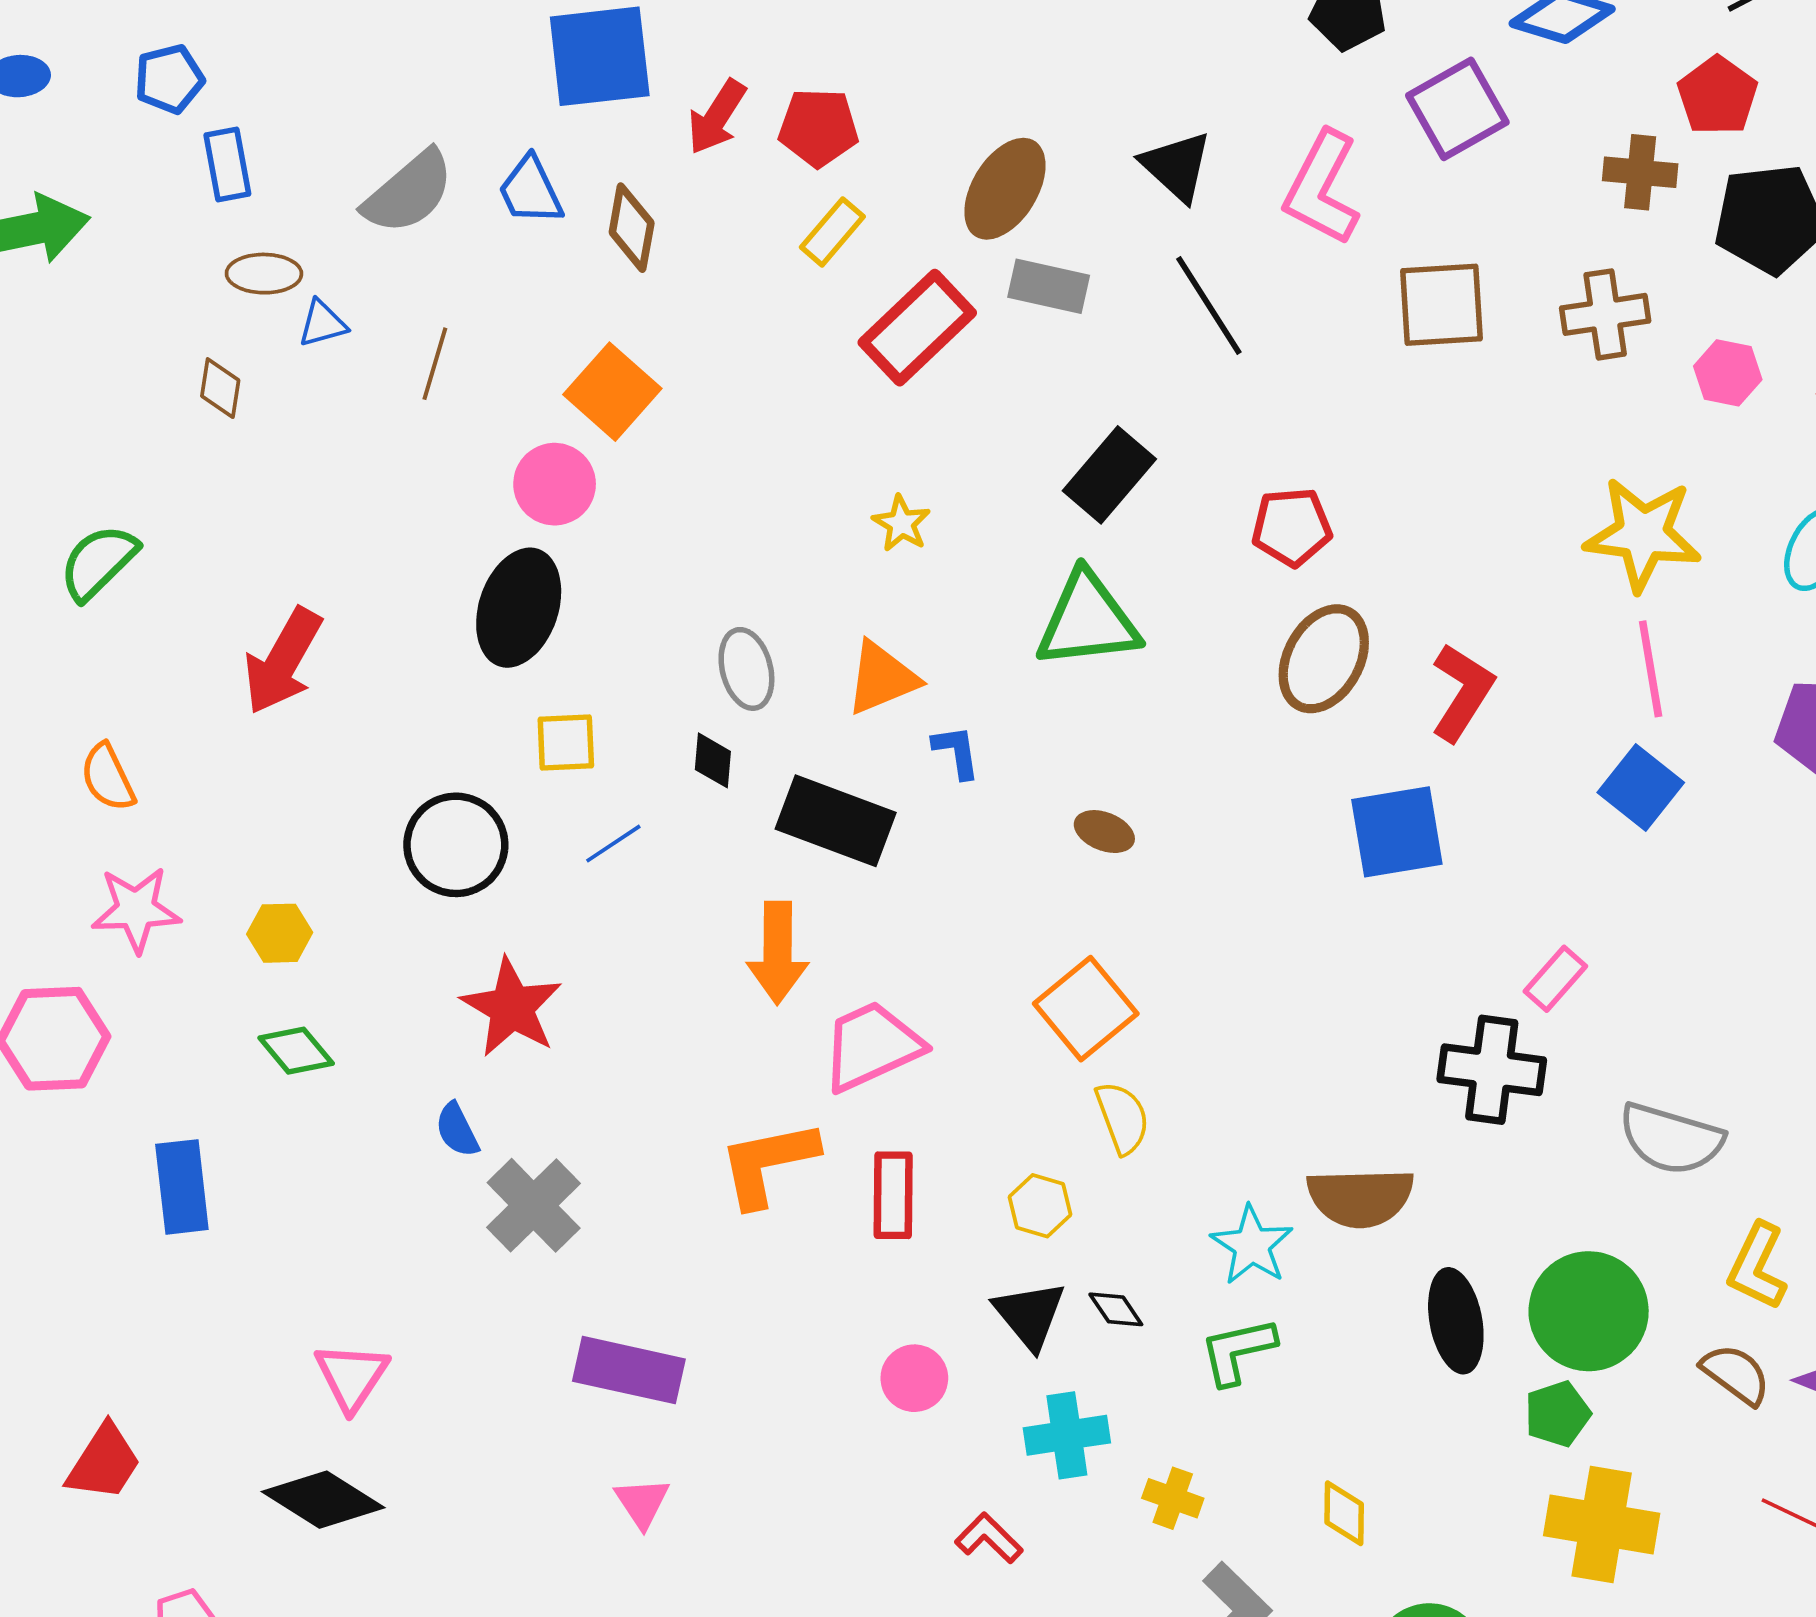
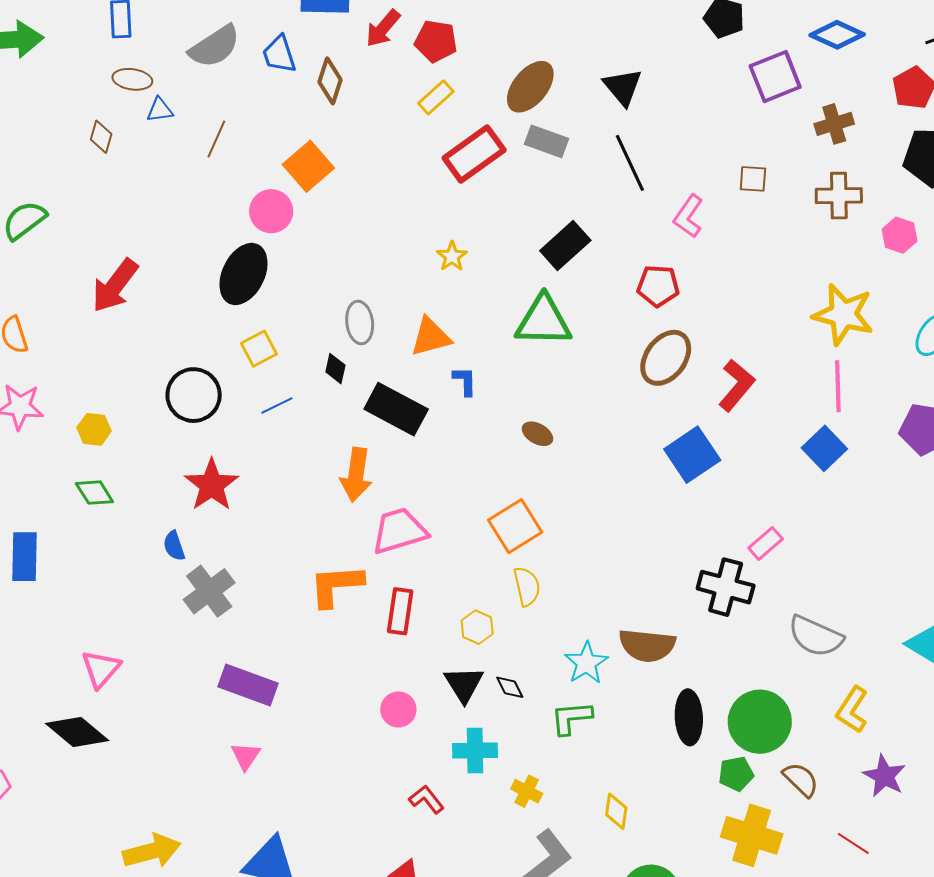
brown cross: (1640, 172) -> (834, 124), moved, turned -30
pink L-shape: (1322, 188) -> (688, 216), moved, size x0.7
brown square: (1441, 305) -> (753, 179), size x0.6
yellow square: (566, 742) -> (259, 349), turned -33
blue square: (1397, 832) -> (692, 455), turned -32
brown semicircle: (1736, 1374) -> (801, 780), moved

